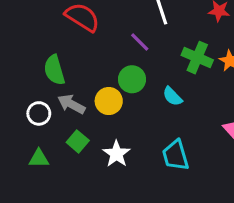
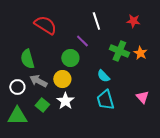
green circle: (132, 79) -> (70, 58), moved
white star: (116, 154) -> (65, 101), moved
cyan trapezoid: (175, 155) -> (105, 100), moved
green triangle: (39, 158) -> (17, 116), size x1.5

